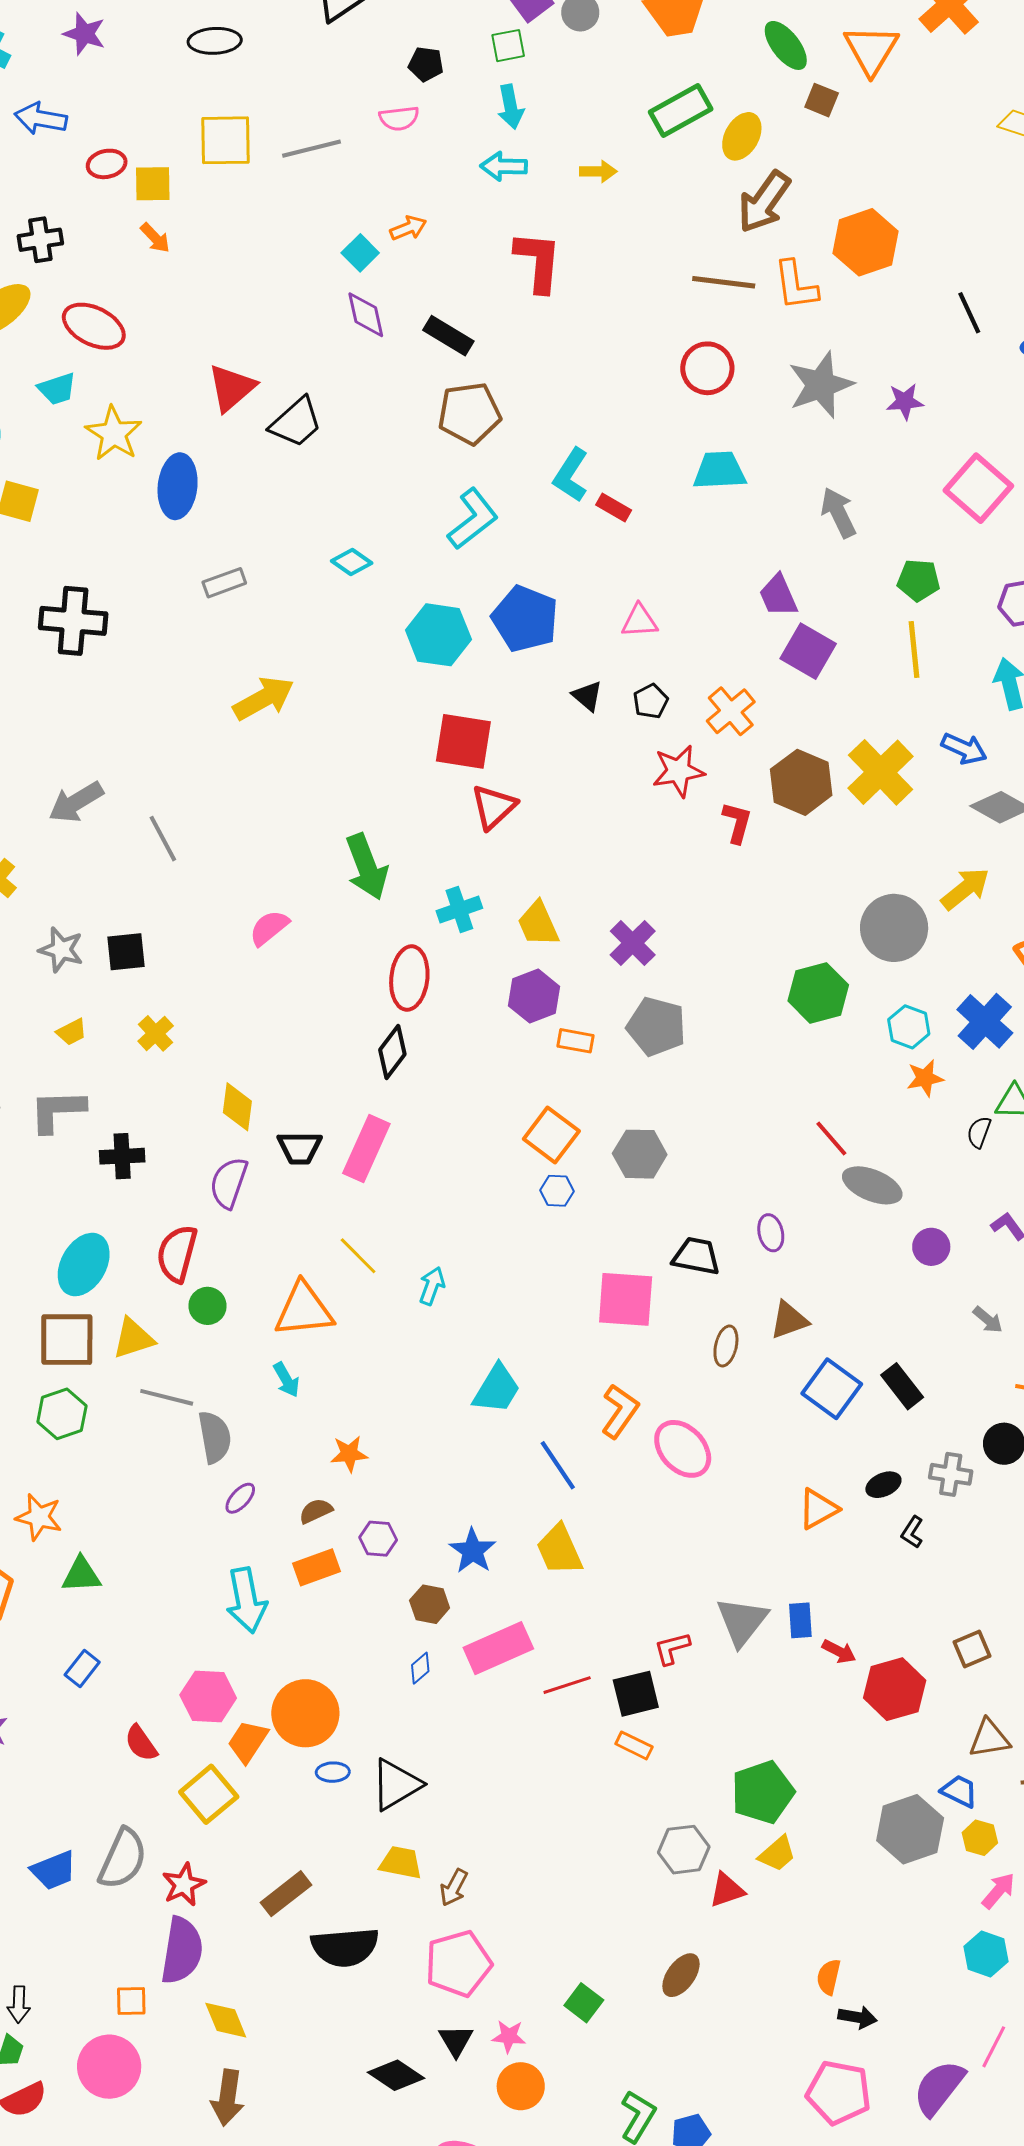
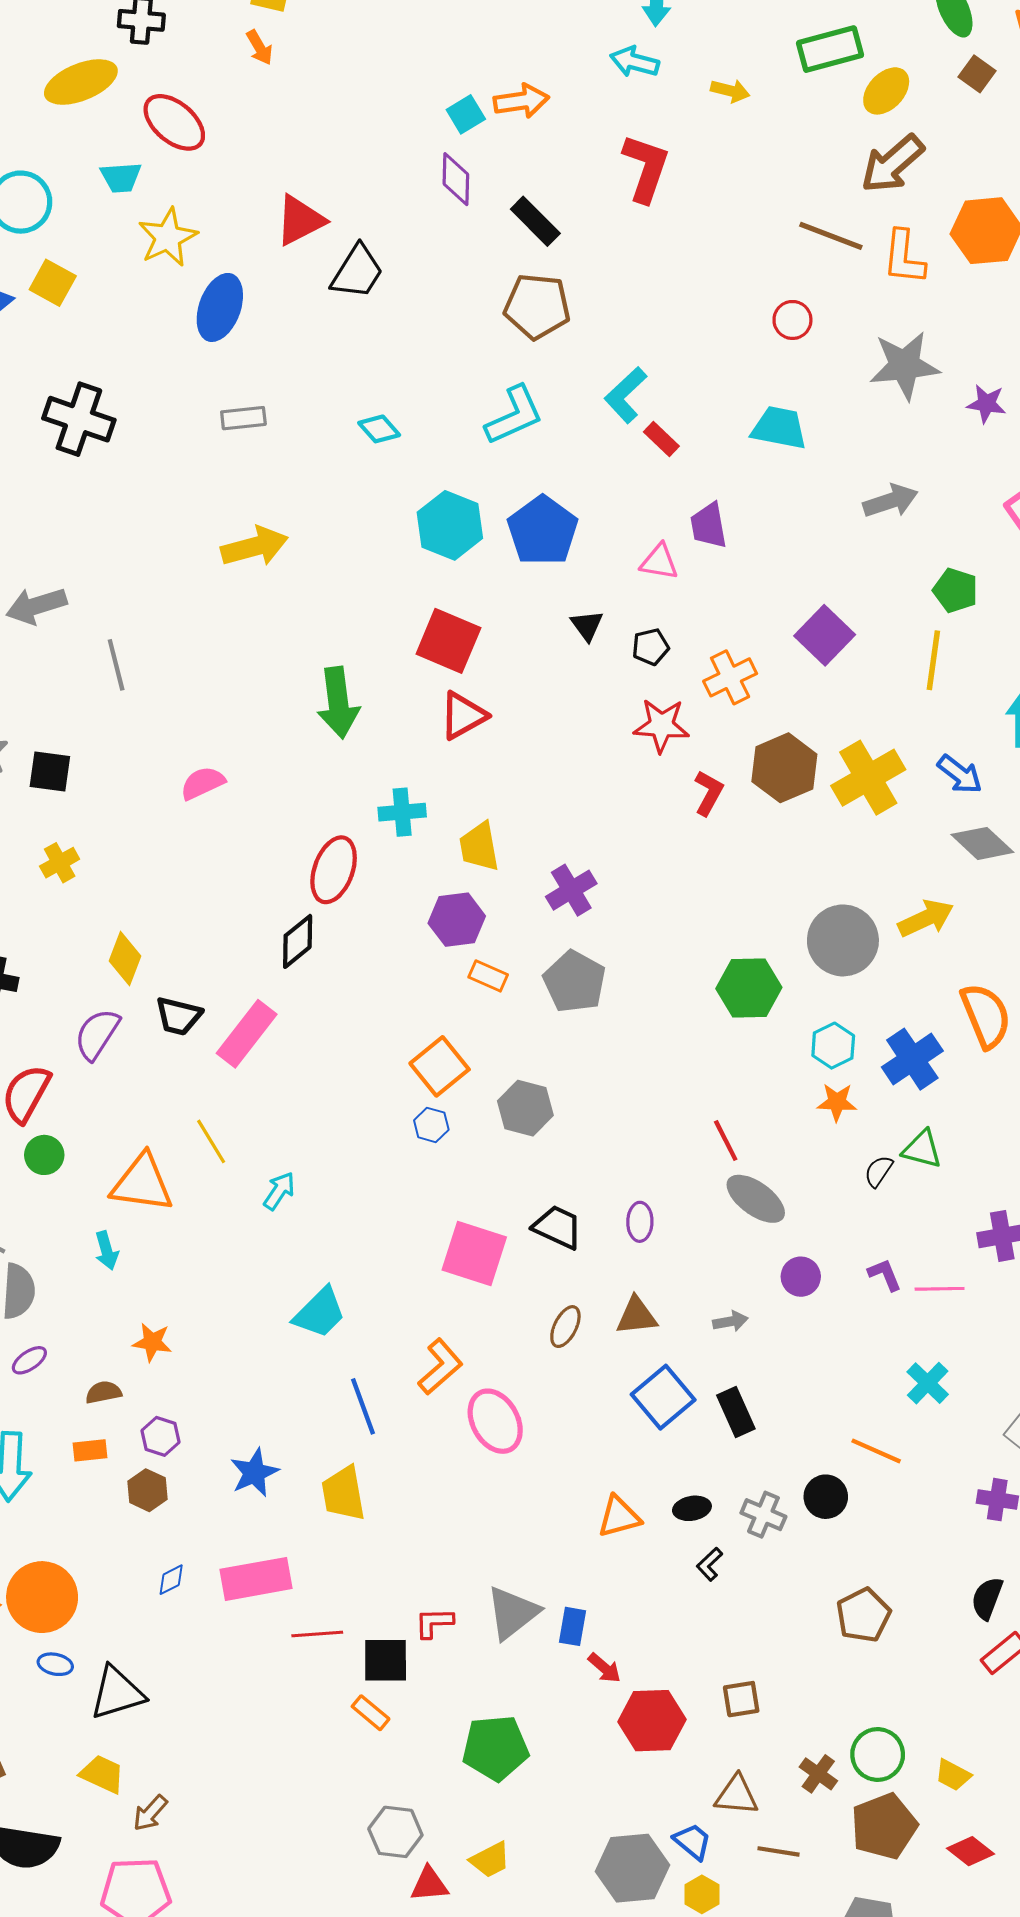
orange arrow: (408, 228) -> (521, 101), size x1.4
red circle: (707, 368) -> (792, 320), size x0.7
black trapezoid: (296, 422) -> (357, 272), turned -30
gray arrow: (838, 513) -> (890, 501), turned 84
purple trapezoid: (778, 596) -> (709, 526), moved
green arrow: (367, 867) -> (338, 703), moved
gray arrow: (988, 1320) -> (730, 1321), moved, turned -64
orange rectangle: (316, 1567) -> (90, 1450), size x0.7
brown hexagon: (430, 1604) -> (147, 1490), moved
green pentagon: (763, 1792) -> (495, 1748), moved

